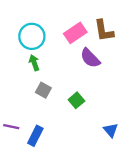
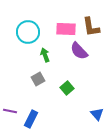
pink rectangle: (75, 33) -> (66, 29), turned 36
green arrow: (34, 63) -> (45, 55), moved
gray square: (43, 90) -> (38, 79), turned 32

